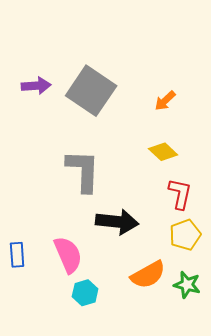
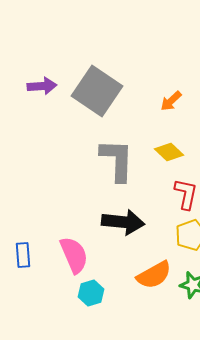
gray L-shape: (83, 171) -> (117, 160), moved

